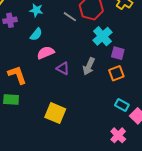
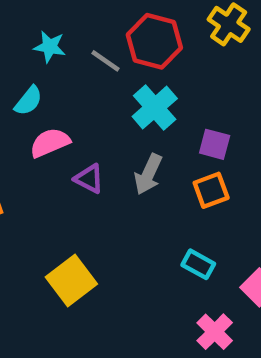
cyan star: (36, 10) -> (50, 47), moved
cyan cross: (102, 36) -> (155, 108), moved
cyan rectangle: (122, 105) -> (198, 264), moved
yellow square: (55, 113) -> (71, 281), turned 30

